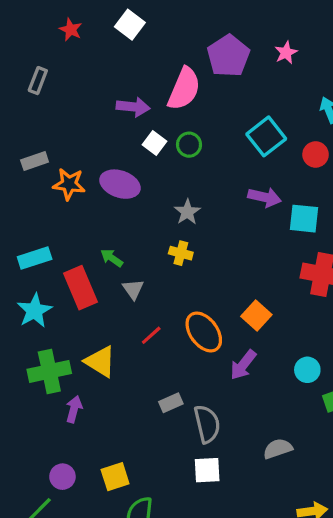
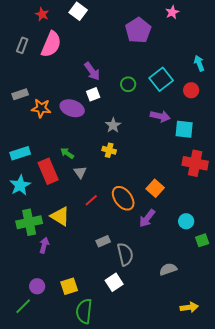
pink star: (286, 53) -> (172, 12), moved
pink semicircle: (184, 89) -> (51, 44), moved
purple arrow: (133, 107) -> (92, 71), moved, turned 48
white square: (154, 143) -> (93, 94), moved, turned 32
green circle: (189, 145) -> (128, 84), moved
white square: (207, 470) -> (114, 282), moved, turned -30

